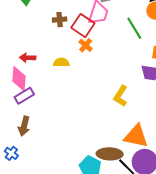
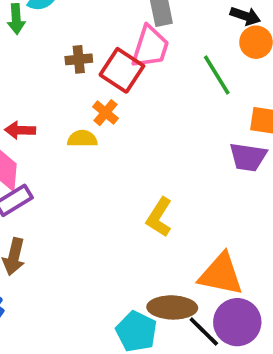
orange cross: (86, 45) -> (105, 113), moved
yellow L-shape: (121, 96) -> (159, 217), moved

